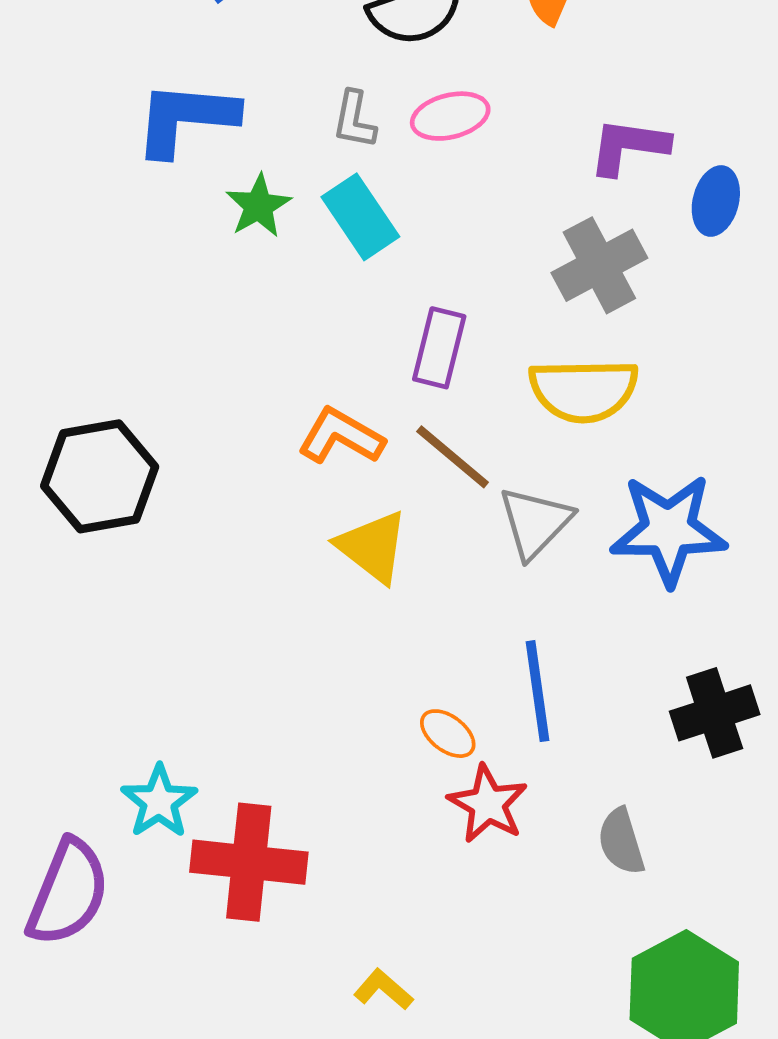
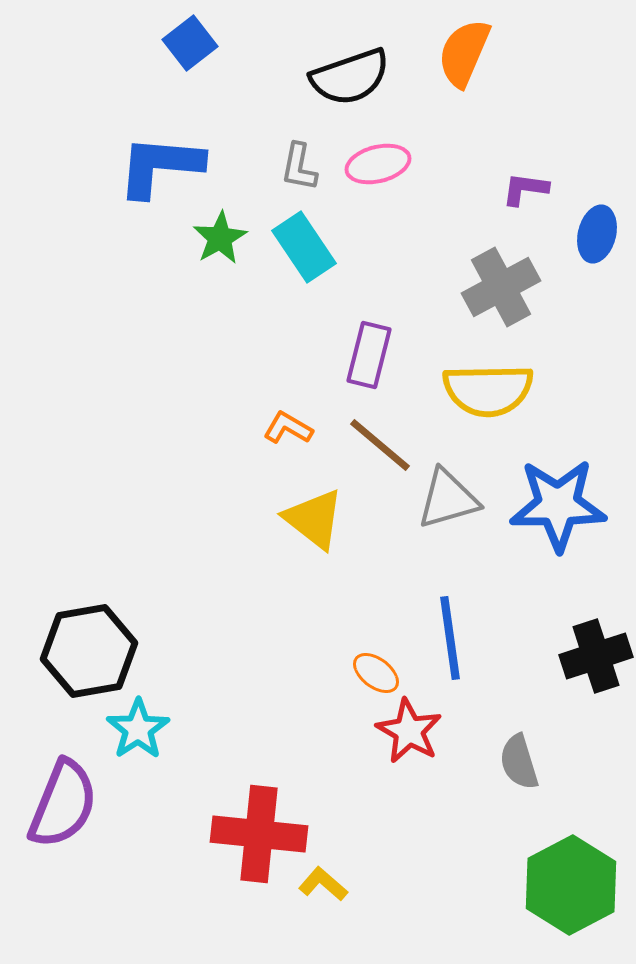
purple L-shape: (628, 146) -> (525, 189), size x0.7
orange L-shape: (341, 436) -> (288, 428), size x0.7
black hexagon: (100, 476) -> (89, 651), moved
gray triangle: (535, 522) -> (448, 499), turned 30
red cross: (249, 862) -> (259, 834), moved

